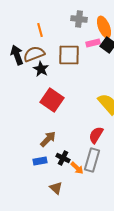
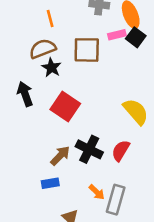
black arrow: (17, 55) -> (25, 94), moved
black cross: (63, 158) -> (89, 149), moved, size x1.5
gray rectangle: (92, 160) -> (116, 200), moved

